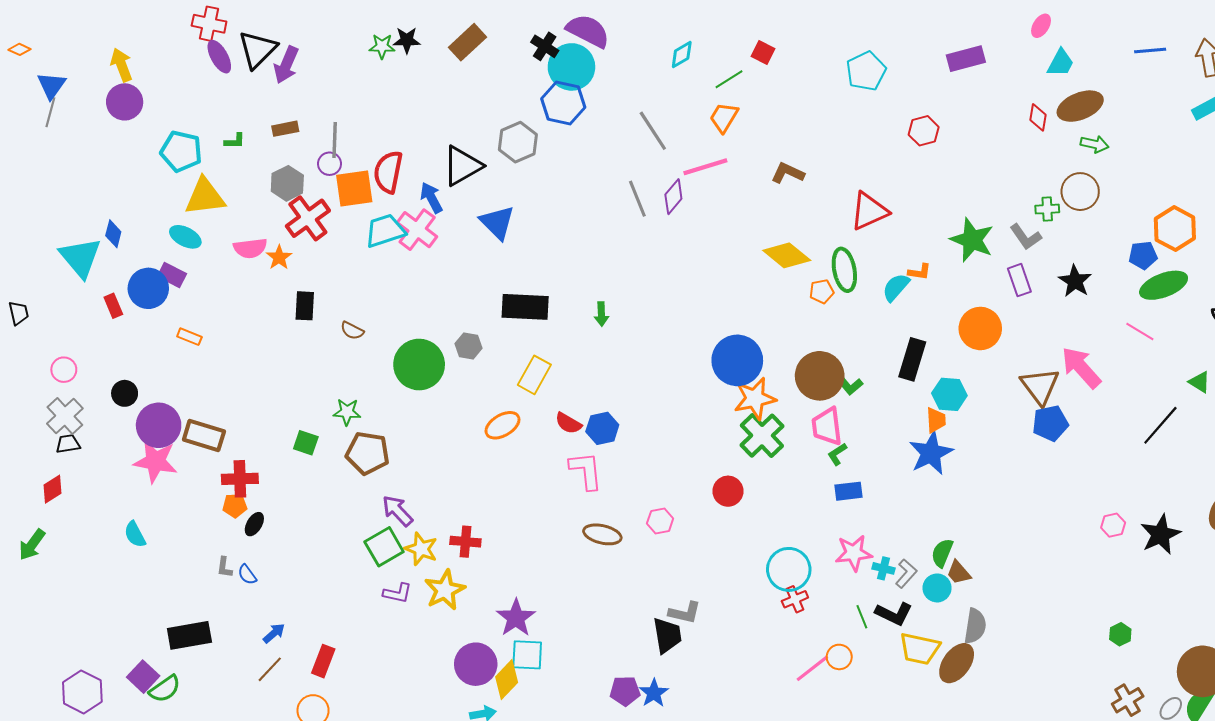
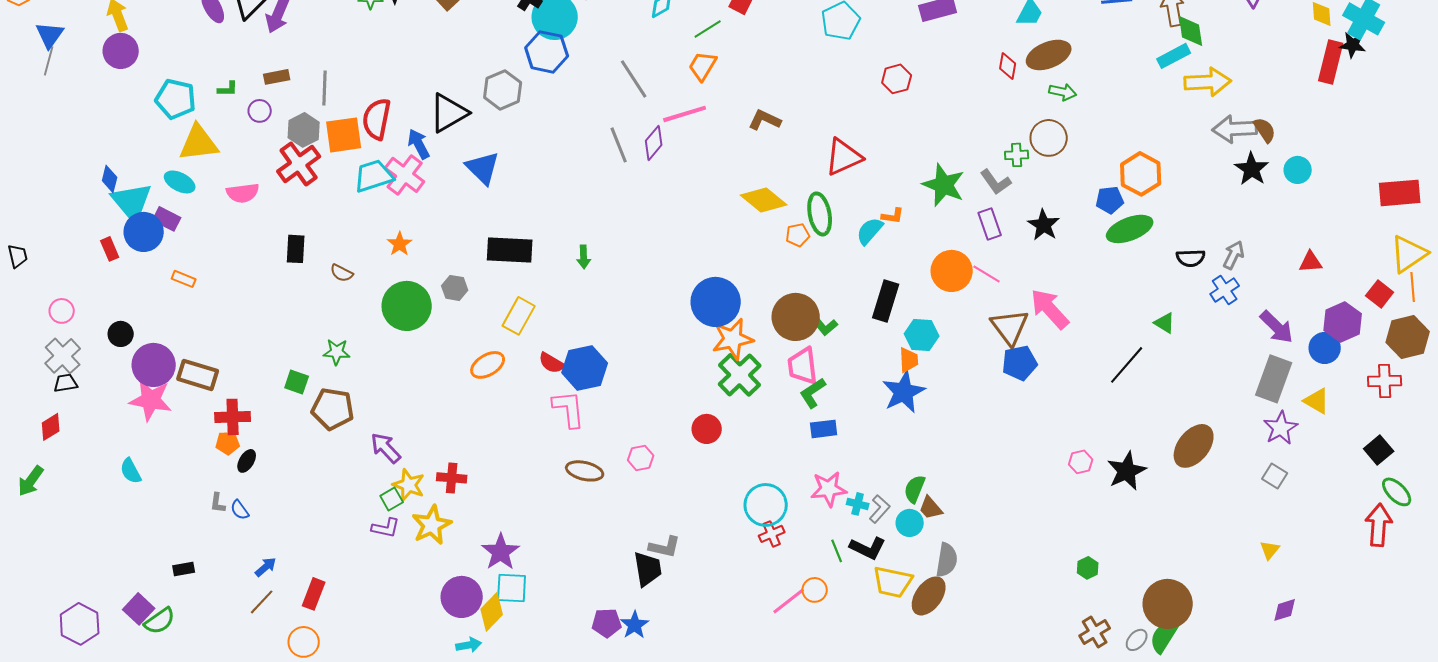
purple circle: (330, 164) -> (260, 111), moved
gray hexagon: (287, 183) -> (304, 130), moved
cyan triangle: (80, 257) -> (132, 202), moved
orange star: (279, 257) -> (400, 244), moved
pink line: (1140, 332) -> (987, 274), moved
blue hexagon: (602, 428) -> (585, 368), size x1.4
brown pentagon: (368, 453) -> (333, 409), moved
green L-shape: (837, 454) -> (813, 393), size x1.4
green square: (384, 547) -> (392, 499), moved, size x0.6
black rectangle: (189, 635) -> (184, 569), size x0.5

